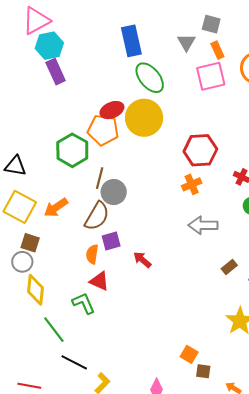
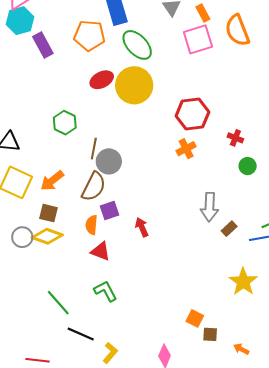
cyan hexagon: (49, 46) -> (20, 21), moved
orange pentagon: (103, 130) -> (89, 36), moved
green hexagon: (72, 150) -> (65, 123), size x0.7
gray arrow: (203, 225) -> (210, 207), moved, turned -84
brown square: (30, 243) -> (49, 213), moved
red arrow: (142, 260) -> (142, 227), turned 30
yellow diamond: (36, 290) -> (47, 236), moved, turned -72
green L-shape: (84, 303) -> (106, 291), moved

